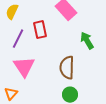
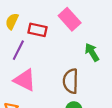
red rectangle: (40, 30) -> (38, 30), moved, turned -66
pink triangle: (24, 67) -> (25, 80), turned -30

